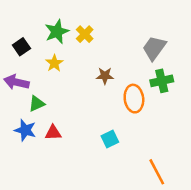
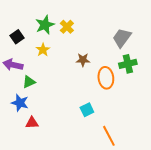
red triangle: (53, 133) -> (32, 123), moved
orange line: (157, 172) -> (109, 136), moved

